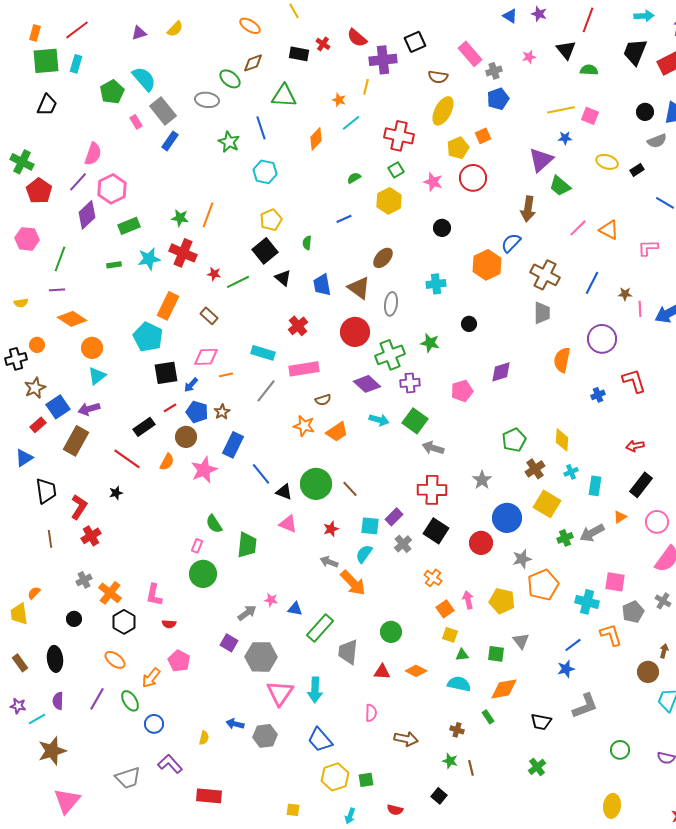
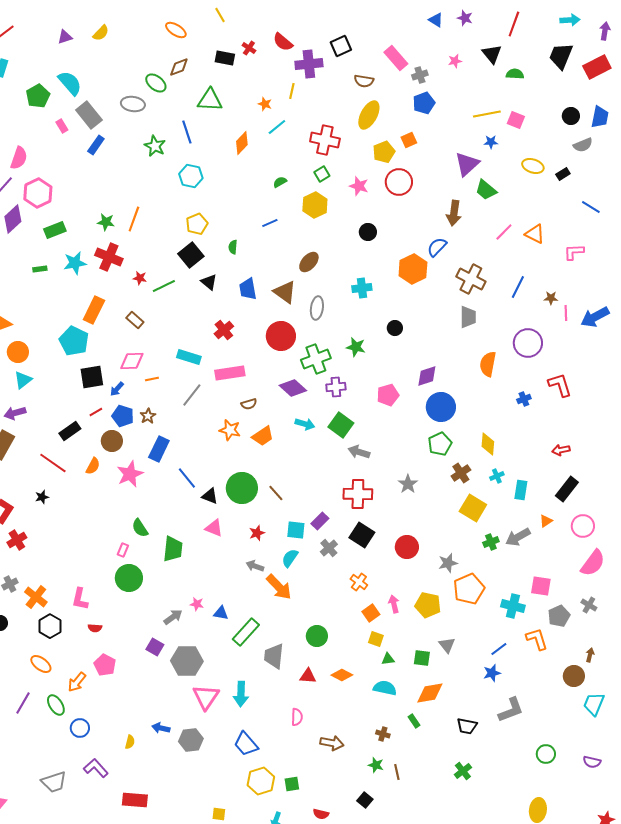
blue circle: (507, 518) -> (441, 407), moved

